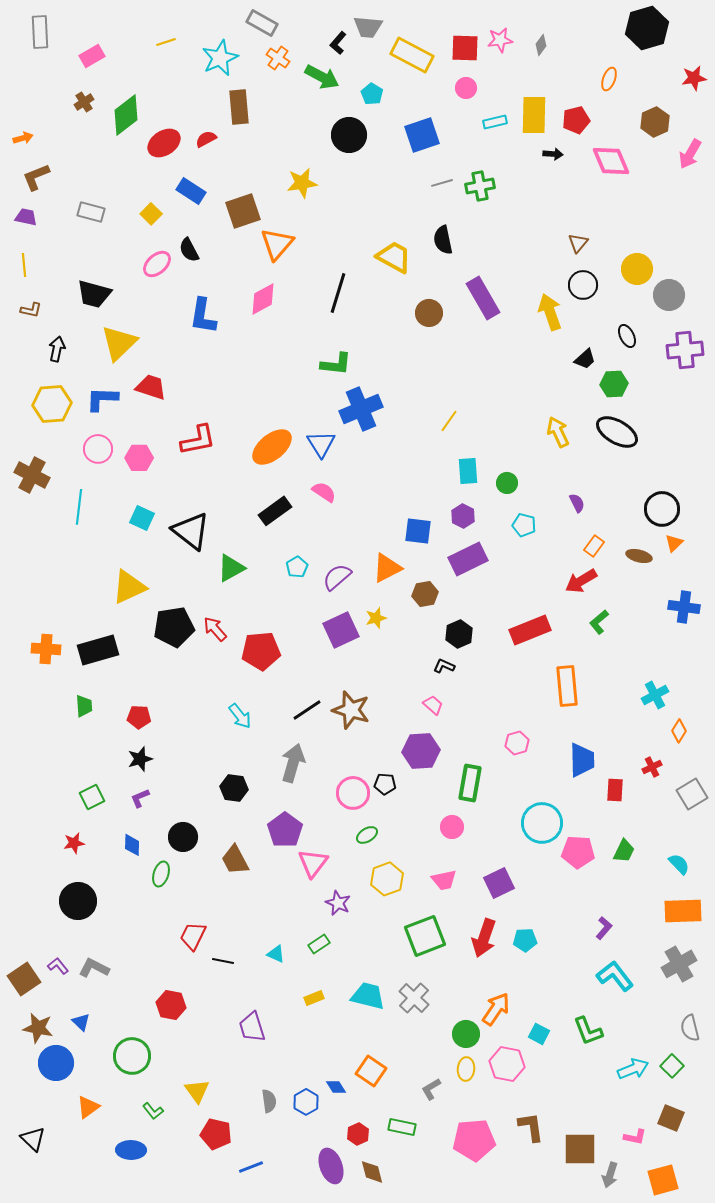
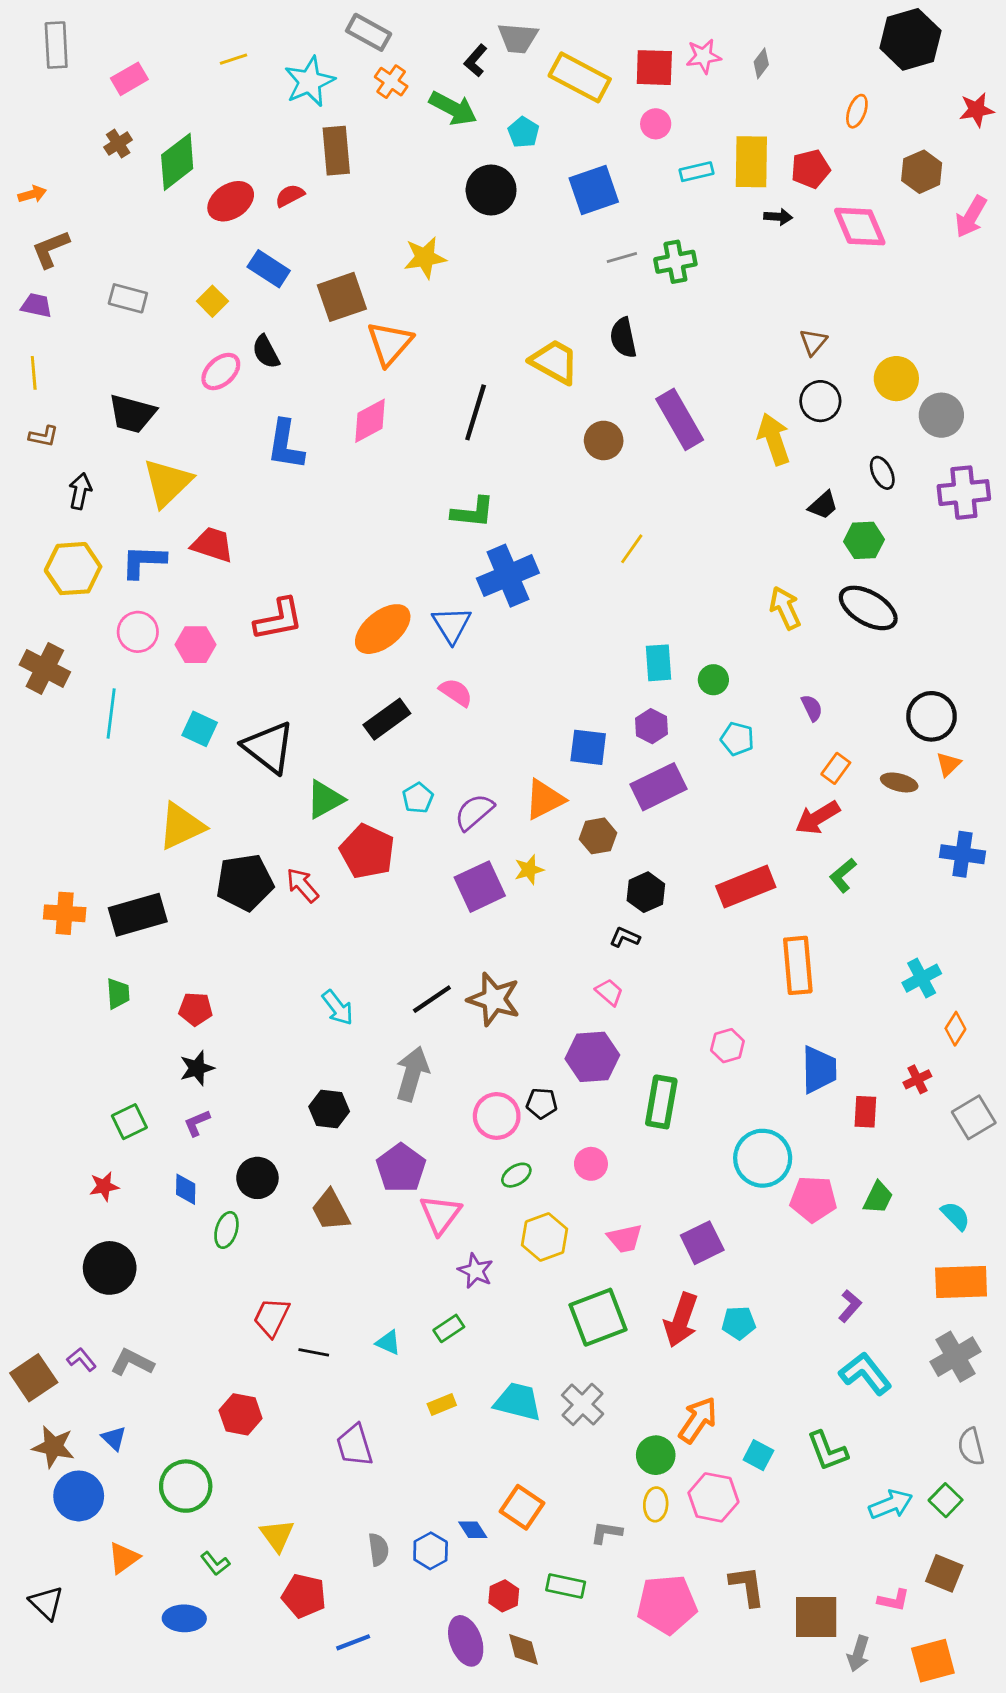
yellow line: (449, 421) -> (632, 549), moved
red pentagon: (261, 651) -> (367, 851), moved, turned 30
pink circle: (452, 827) -> (591, 1164), moved
gray L-shape: (431, 1089) -> (606, 1533), turned 40

